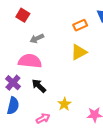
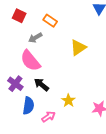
orange rectangle: (80, 25) -> (50, 21), moved, turned 64
pink semicircle: (30, 61) -> (30, 61), turned -130
blue semicircle: (13, 106) -> (28, 106), moved

